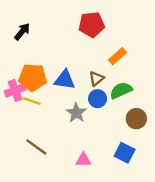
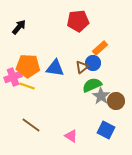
green semicircle: (121, 90) -> (92, 85), moved
blue circle: (98, 99) -> (93, 63), moved
gray star: (76, 113) -> (101, 96), moved
pink triangle: (83, 160) -> (71, 136), turned 32

